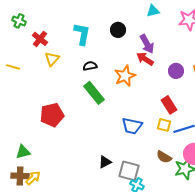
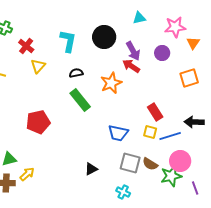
black circle: (118, 30) -> (104, 37), size x1.5
purple circle: (176, 71) -> (162, 53), moved
gray square: (129, 171) -> (130, 163), moved
yellow arrow: (33, 178) -> (27, 174), moved

